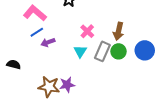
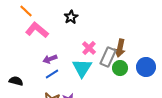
blue line: (37, 32) -> (52, 74), moved
cyan triangle: (80, 51) -> (82, 68), size x1.5
gray rectangle: (102, 51) -> (108, 57), moved

